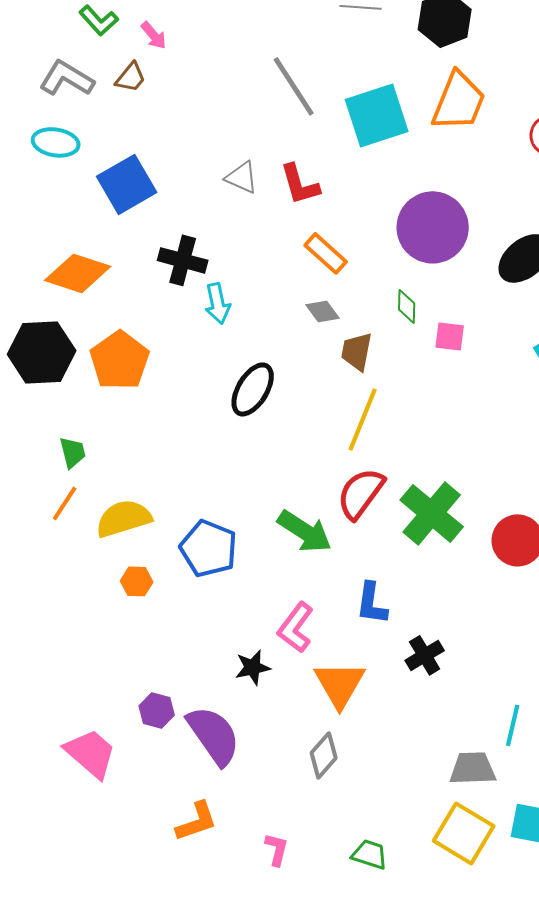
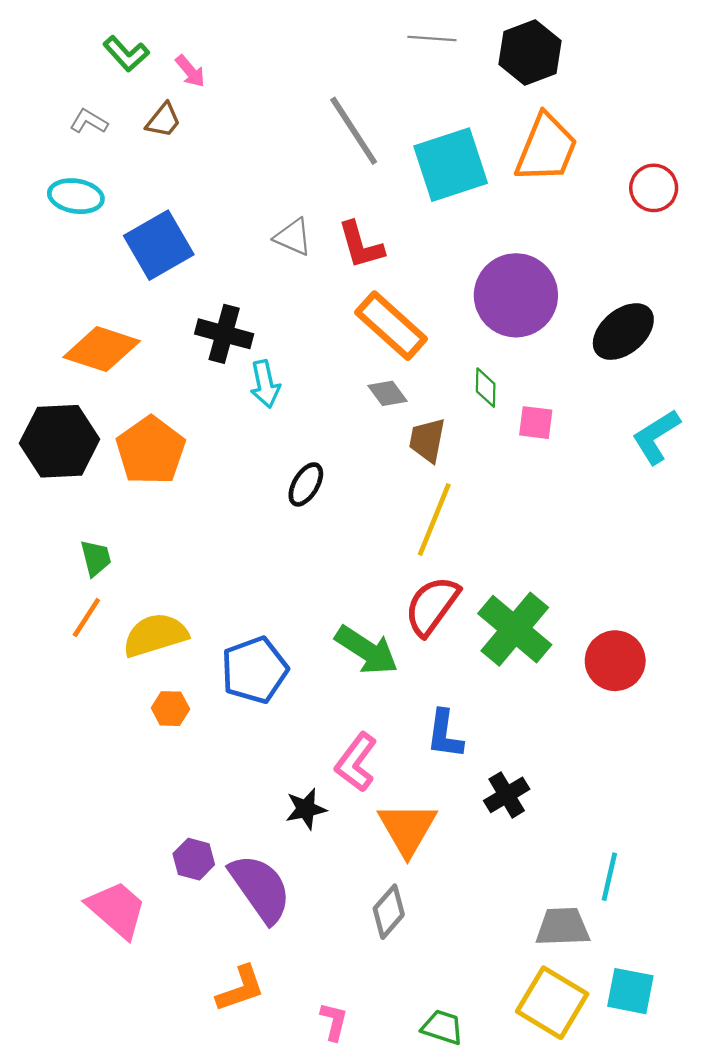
gray L-shape: (67, 78) -> (89, 121), size x0.6
orange rectangle: (326, 253) -> (391, 326), size x1.4
black ellipse: (253, 389) -> (306, 484), size x0.7
blue pentagon: (209, 548) -> (254, 670), turned 30

